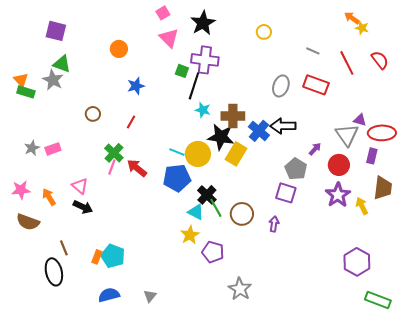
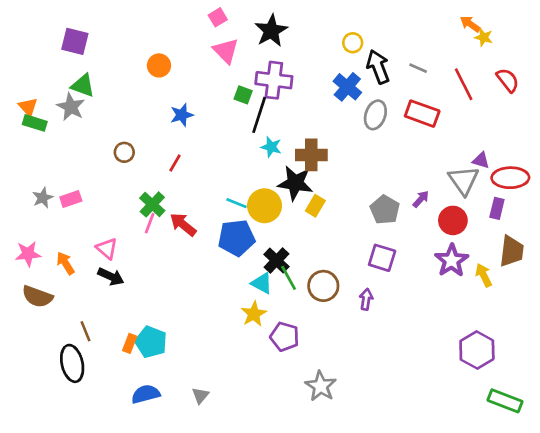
black arrow: (283, 126) -> (378, 67), moved, turned 70
blue cross: (259, 131) -> (347, 87), moved
yellow rectangle: (236, 154) -> (315, 206), size x0.7
gray pentagon: (296, 169) -> (385, 210), moved

